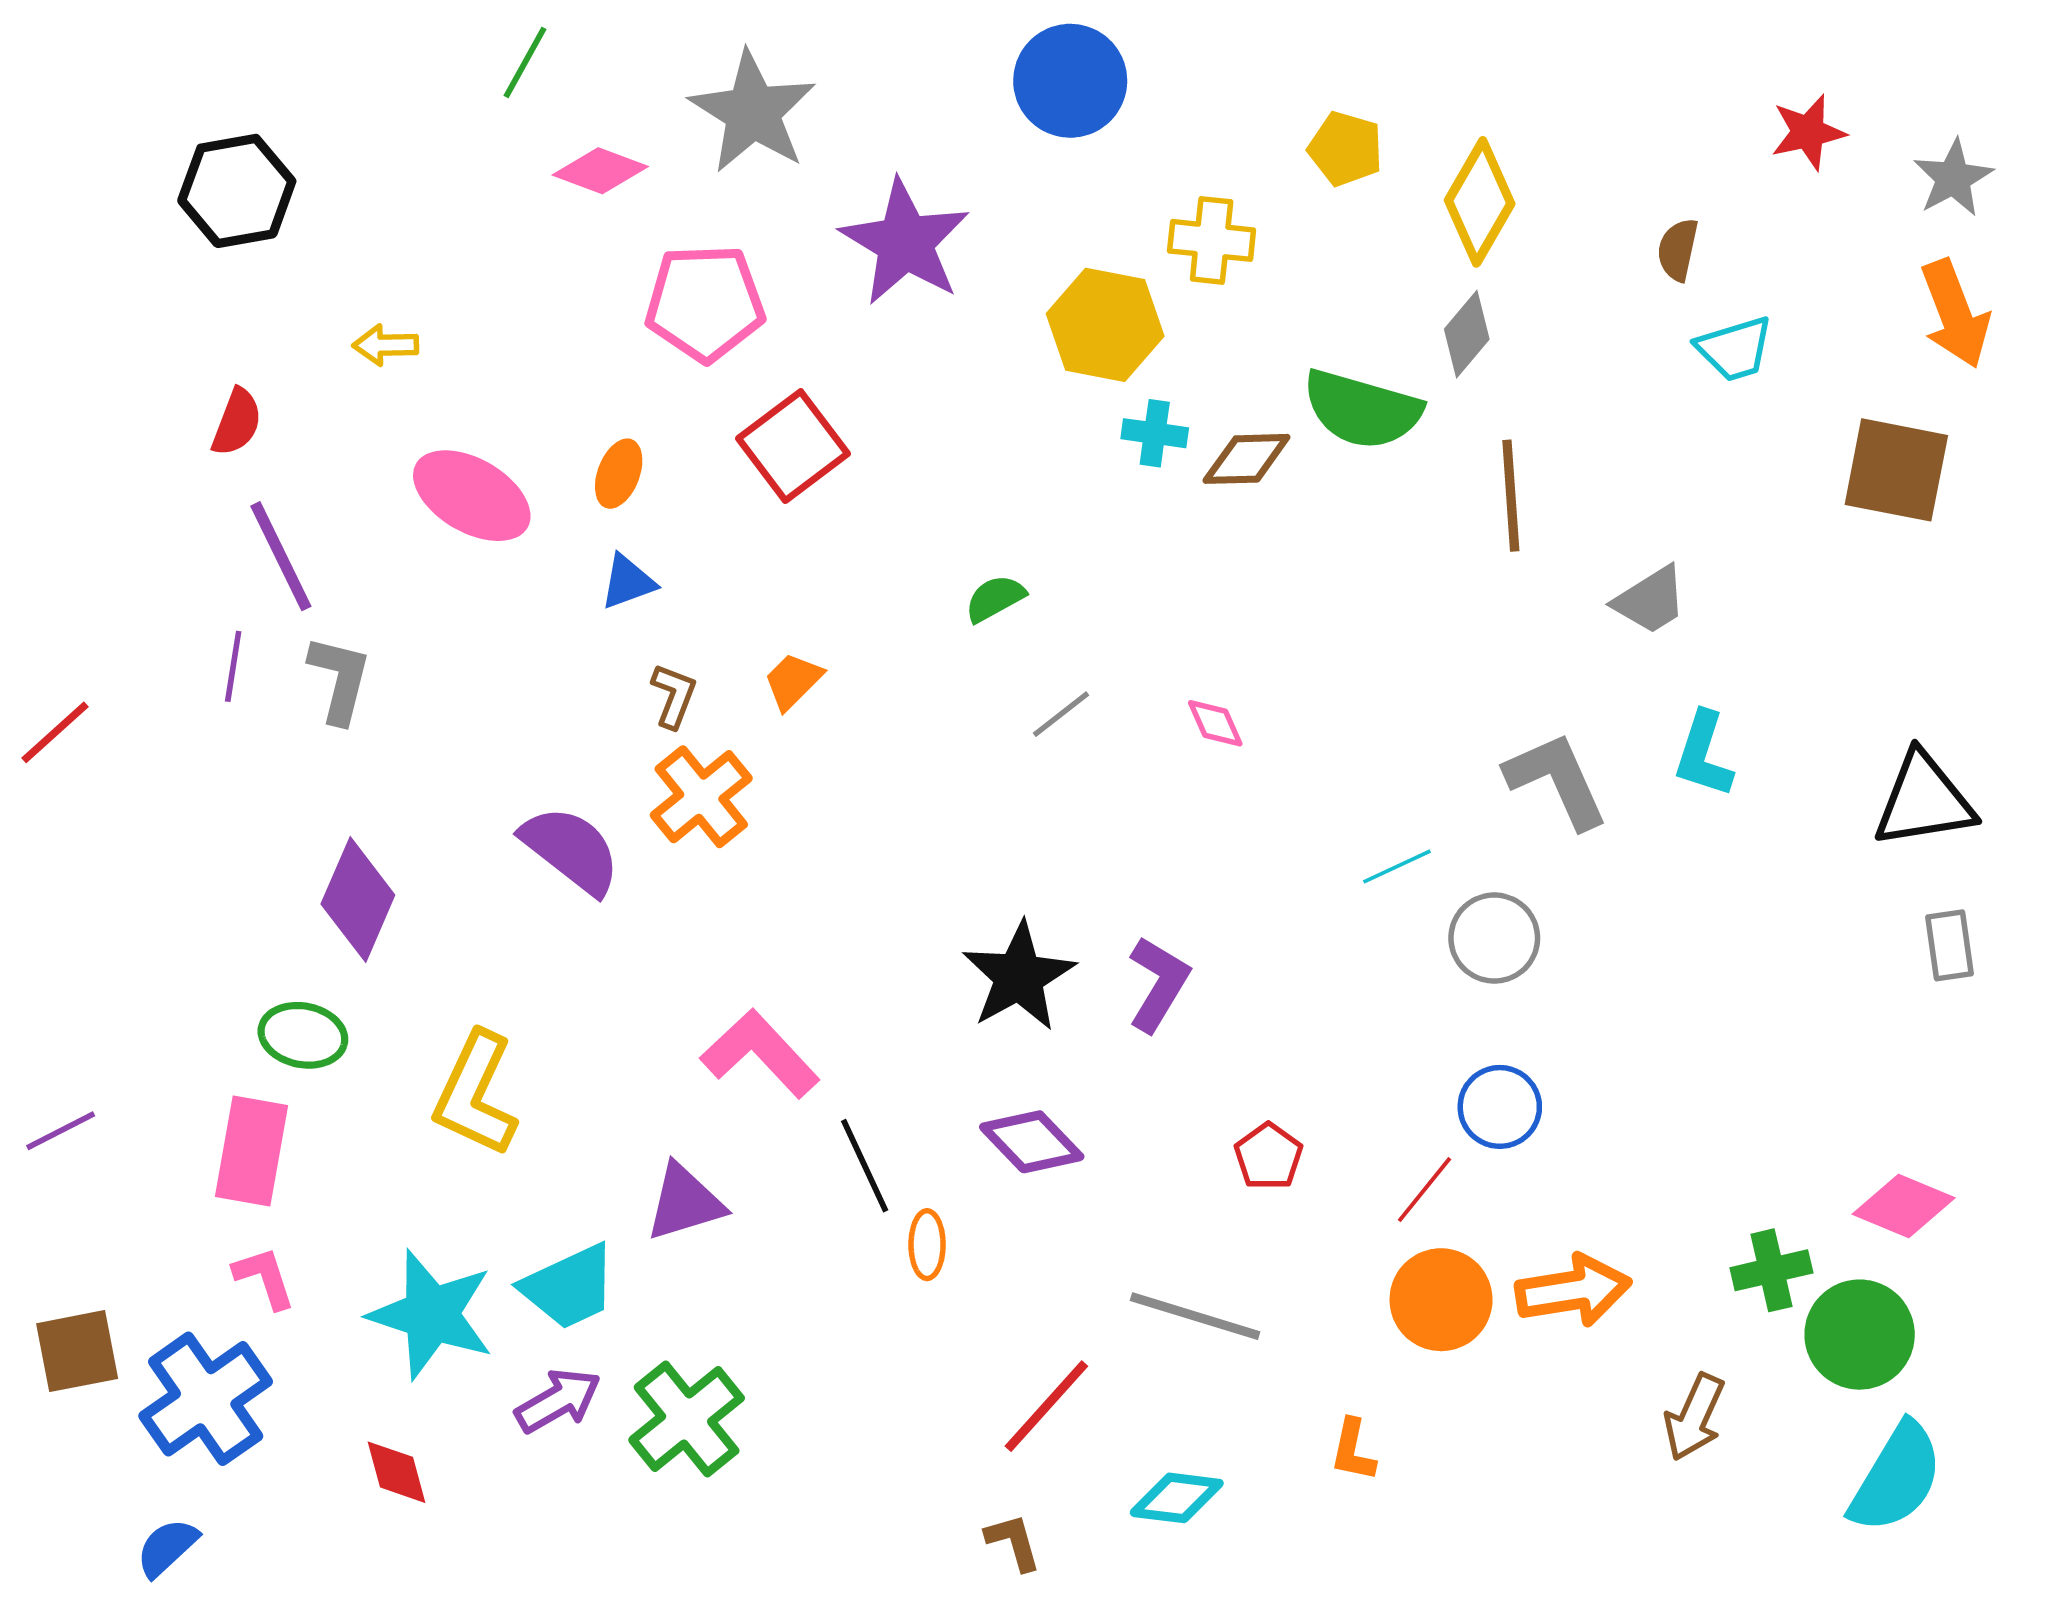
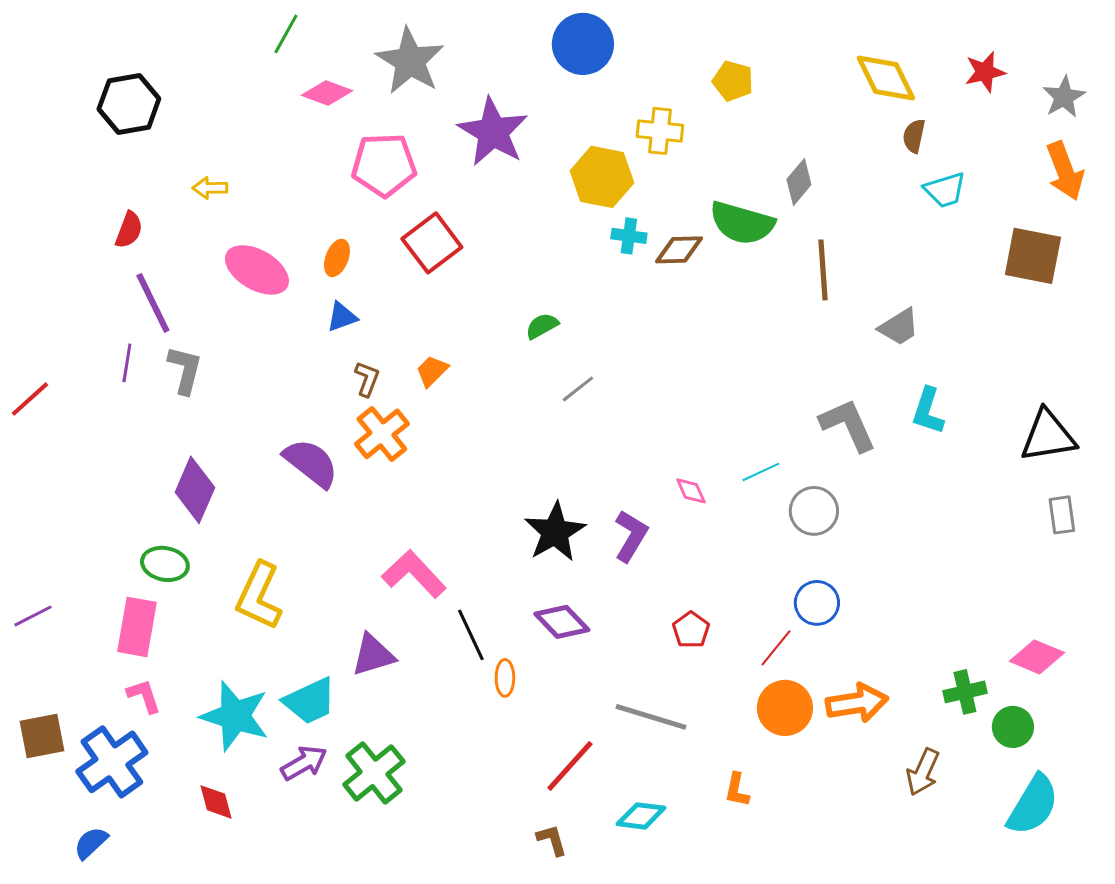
yellow diamond: (1480, 202) -> (886, 78), moved, turned -56
pink diamond: (1215, 723) -> (691, 491), moved
green circle: (1860, 1335) -> (1013, 727), size x0.7

